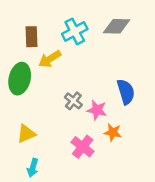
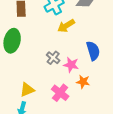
yellow arrow: (50, 59) -> (66, 26), moved
yellow triangle: (26, 134) -> (27, 90), moved

